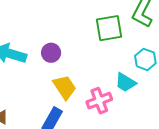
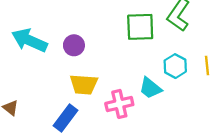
yellow trapezoid: (65, 87) -> (84, 84), turned 120

